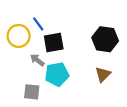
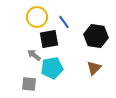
blue line: (38, 24) -> (64, 22), moved
yellow circle: (19, 36) -> (37, 17), moved

